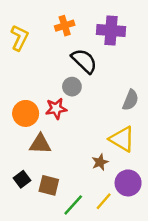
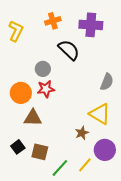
gray circle: (72, 87) -> (43, 69), moved

